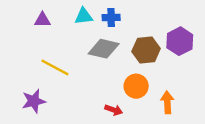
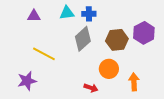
gray diamond: (104, 49) -> (83, 39), turned -55

